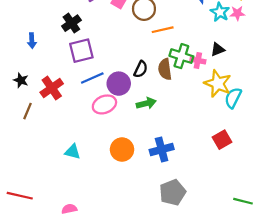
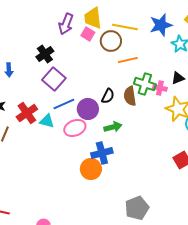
purple square: (81, 51) -> (54, 79), turned -35
blue cross: (162, 150) -> (102, 153), moved
cyan triangle: (73, 152) -> (47, 121), moved

